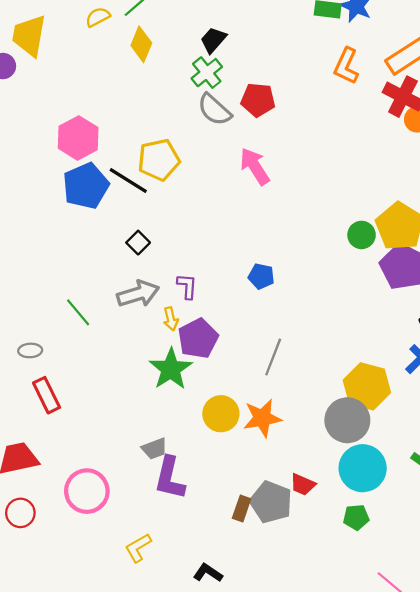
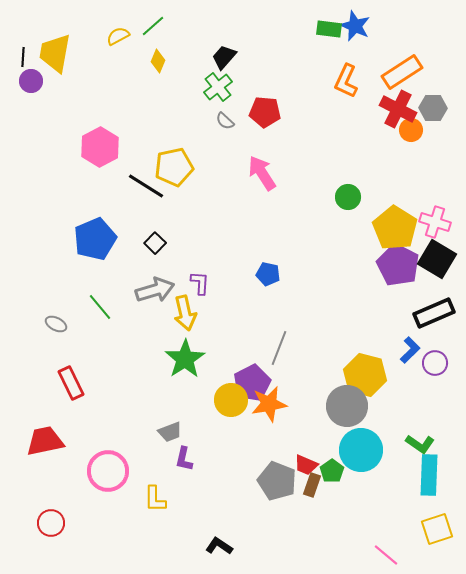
yellow diamond: (141, 44) -> (158, 61), size x0.7
gray semicircle: (214, 110) -> (225, 121), size x0.6
blue pentagon: (86, 186) -> (95, 239), moved
green circle: (362, 235) -> (348, 197), moved
yellow arrow: (171, 319) -> (185, 313), size x1.6
purple pentagon: (198, 339) -> (252, 383), moved
gray ellipse: (30, 350) -> (56, 324), moved, turned 30
purple L-shape: (170, 478) -> (184, 459), size x0.6
brown rectangle: (242, 509) -> (312, 485), moved
red circle: (20, 513) -> (51, 523), moved
green pentagon: (356, 517) -> (332, 471), moved, turned -30
yellow L-shape: (138, 548) -> (155, 499), moved, turned -60

